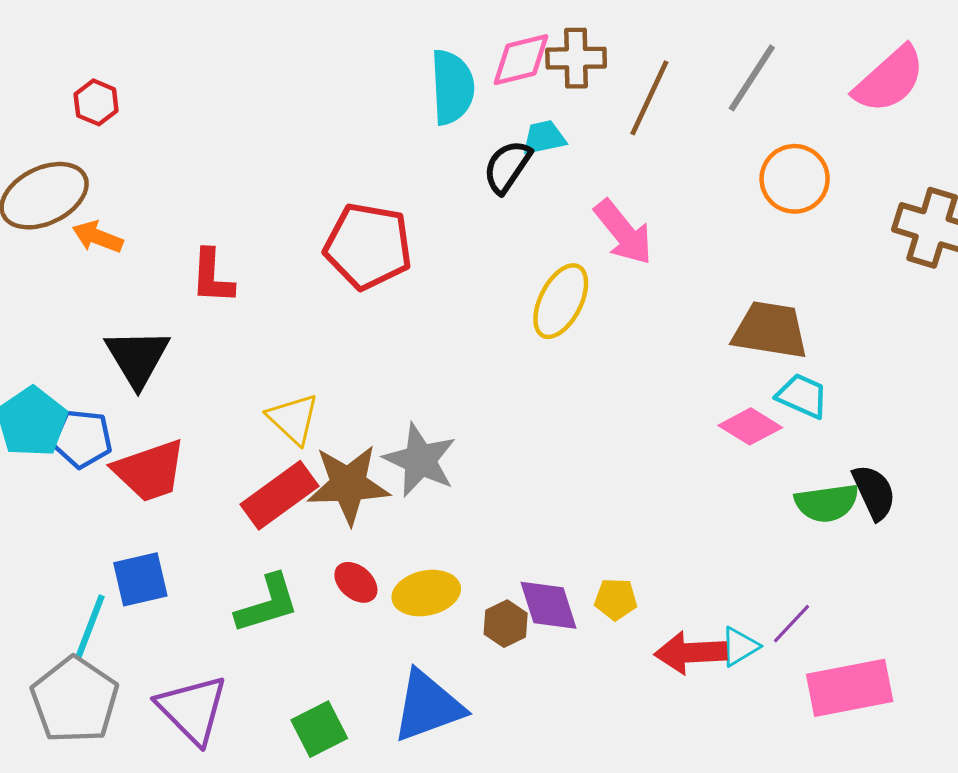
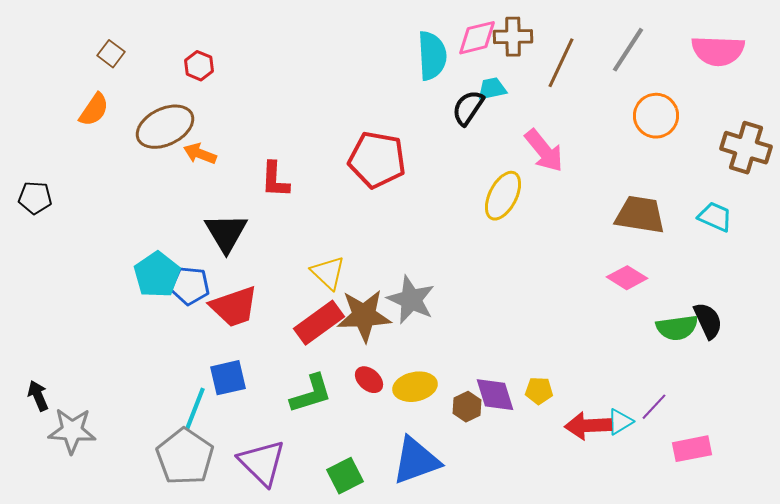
pink semicircle: (889, 79) -> (718, 51), turned 44
cyan trapezoid: (802, 396) -> (715, 217), moved
pink rectangle: (850, 688) -> (692, 449), size x0.7

